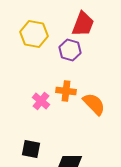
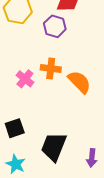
black square: (31, 149) -> (15, 128), turned -30

